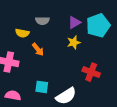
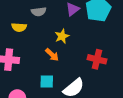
yellow star: (74, 42) -> (62, 36), moved
orange arrow: (38, 49) -> (52, 55), moved

